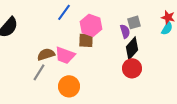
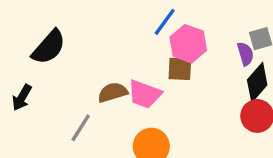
blue line: (64, 12) -> (165, 22), moved
gray line: (39, 72) -> (81, 128), moved

